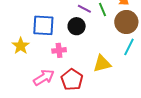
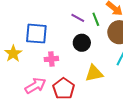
black circle: (77, 26) -> (82, 43), moved

